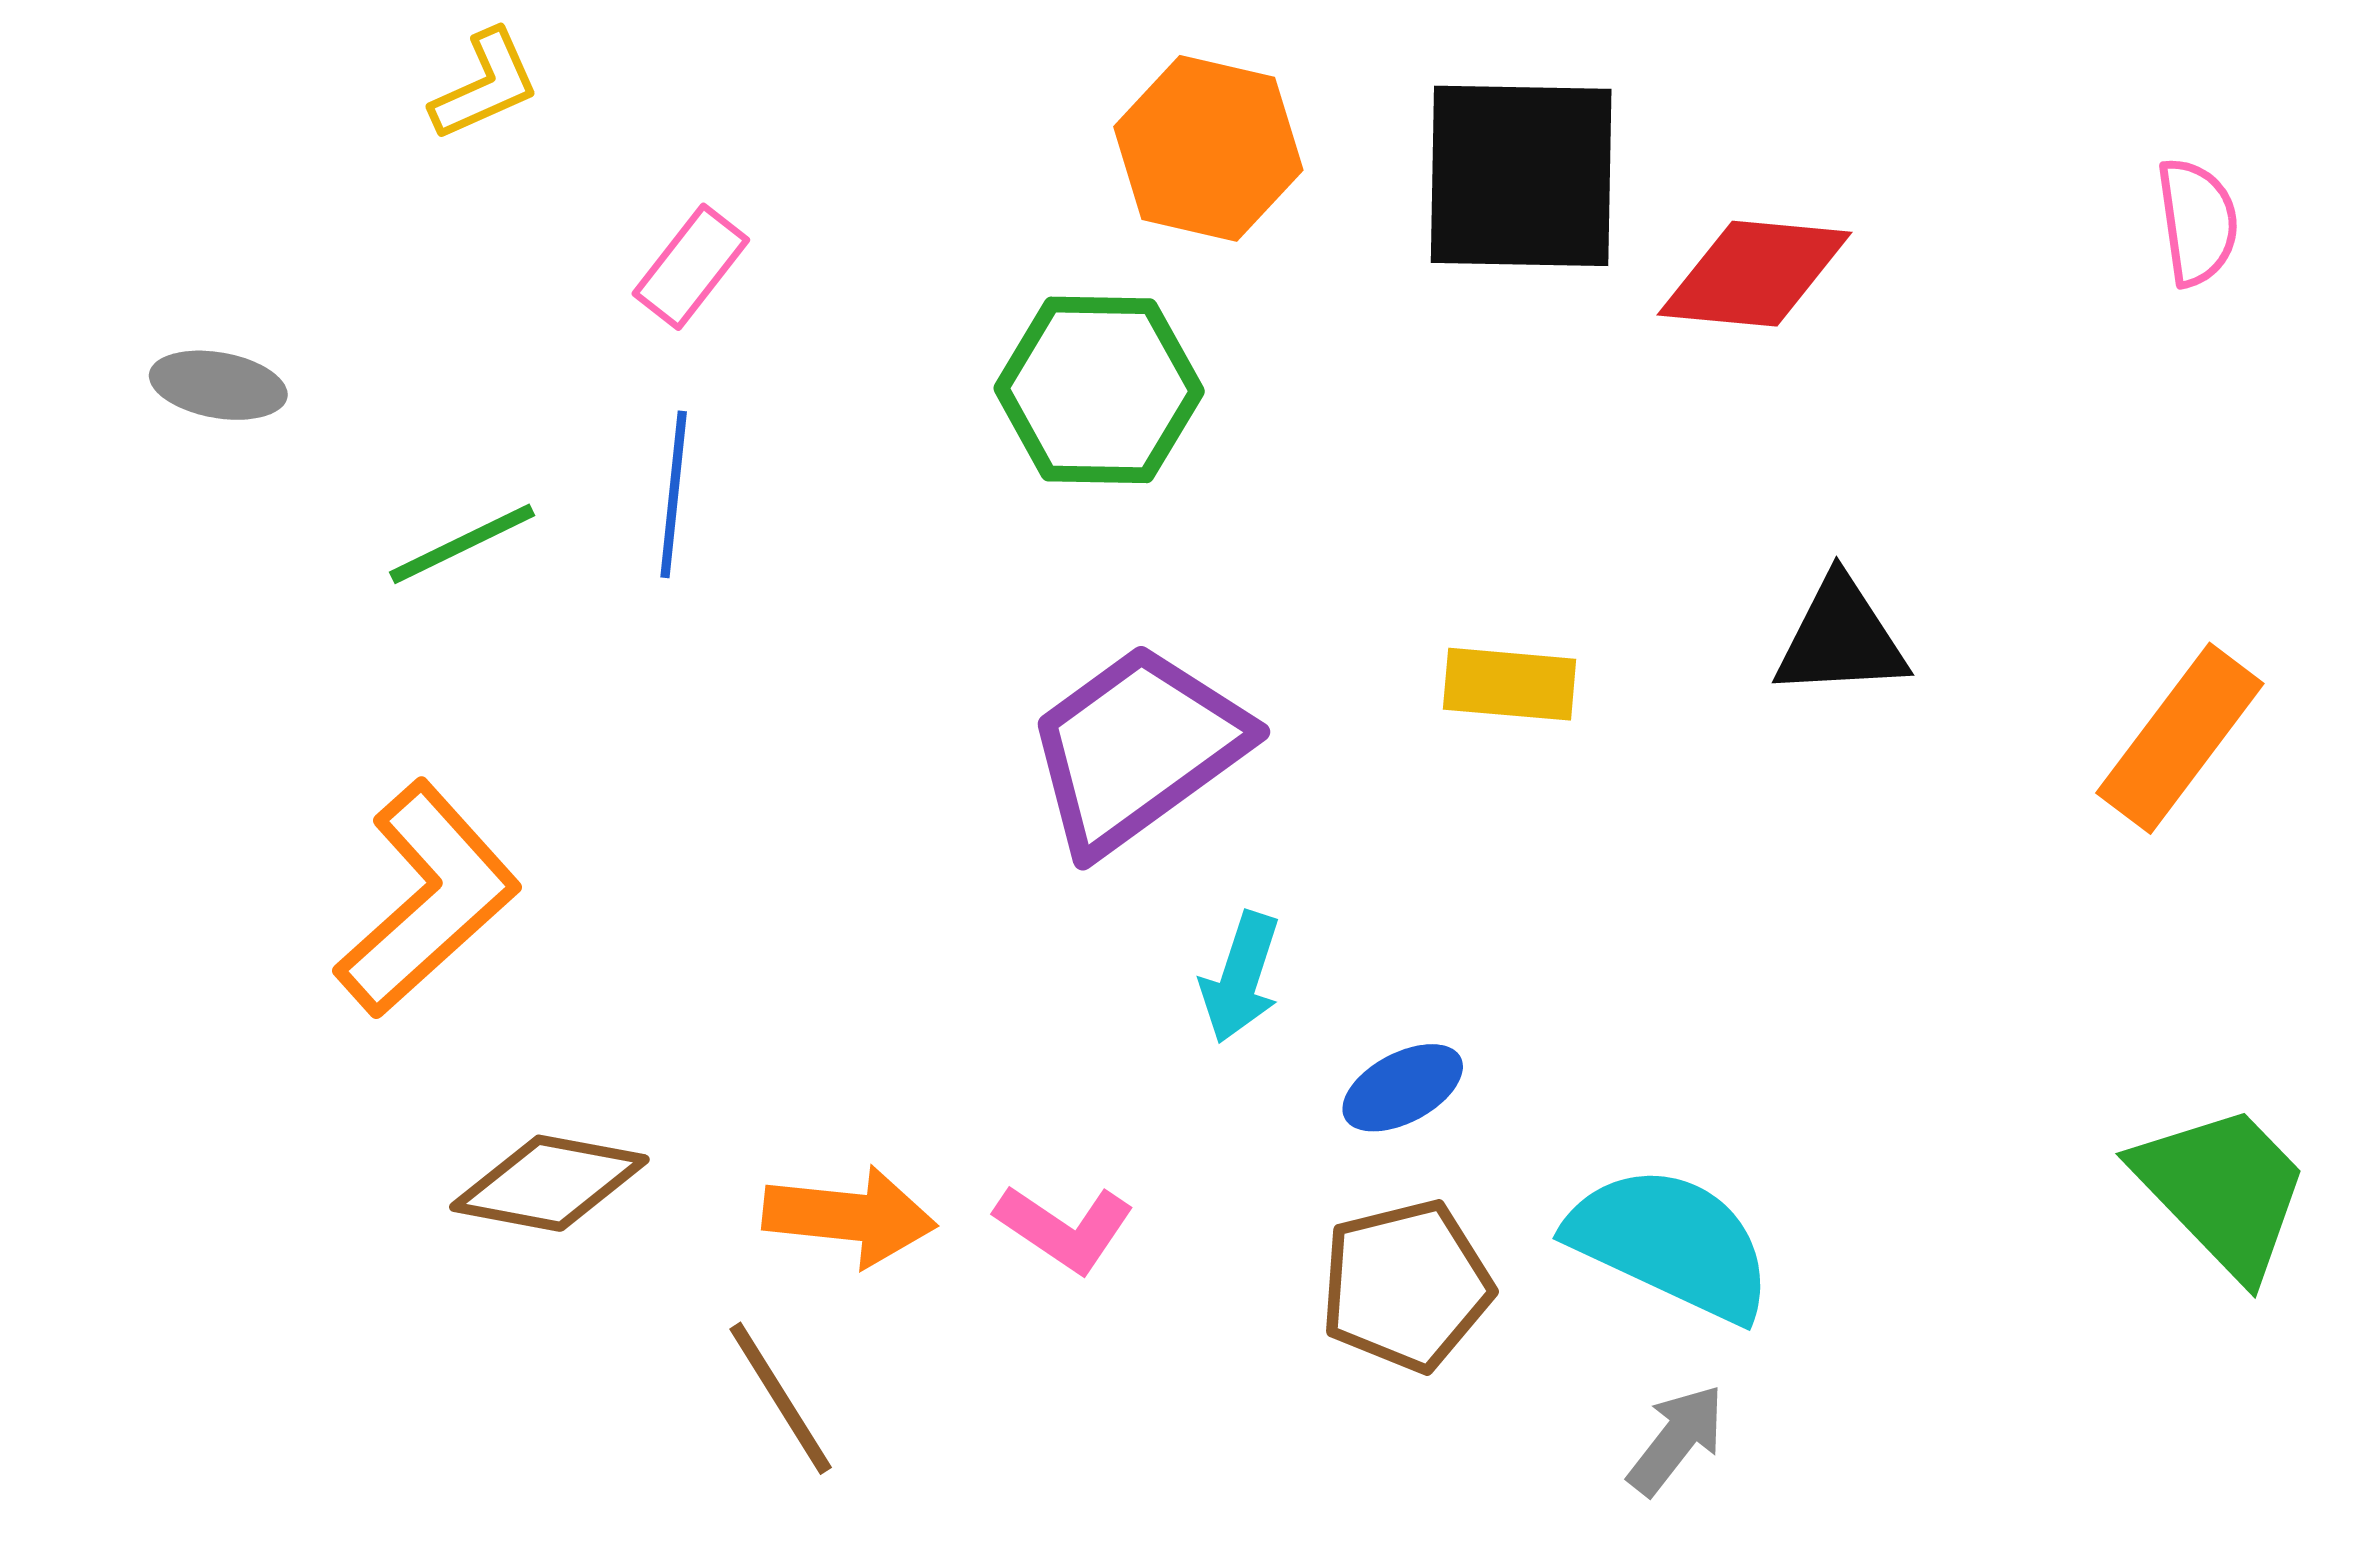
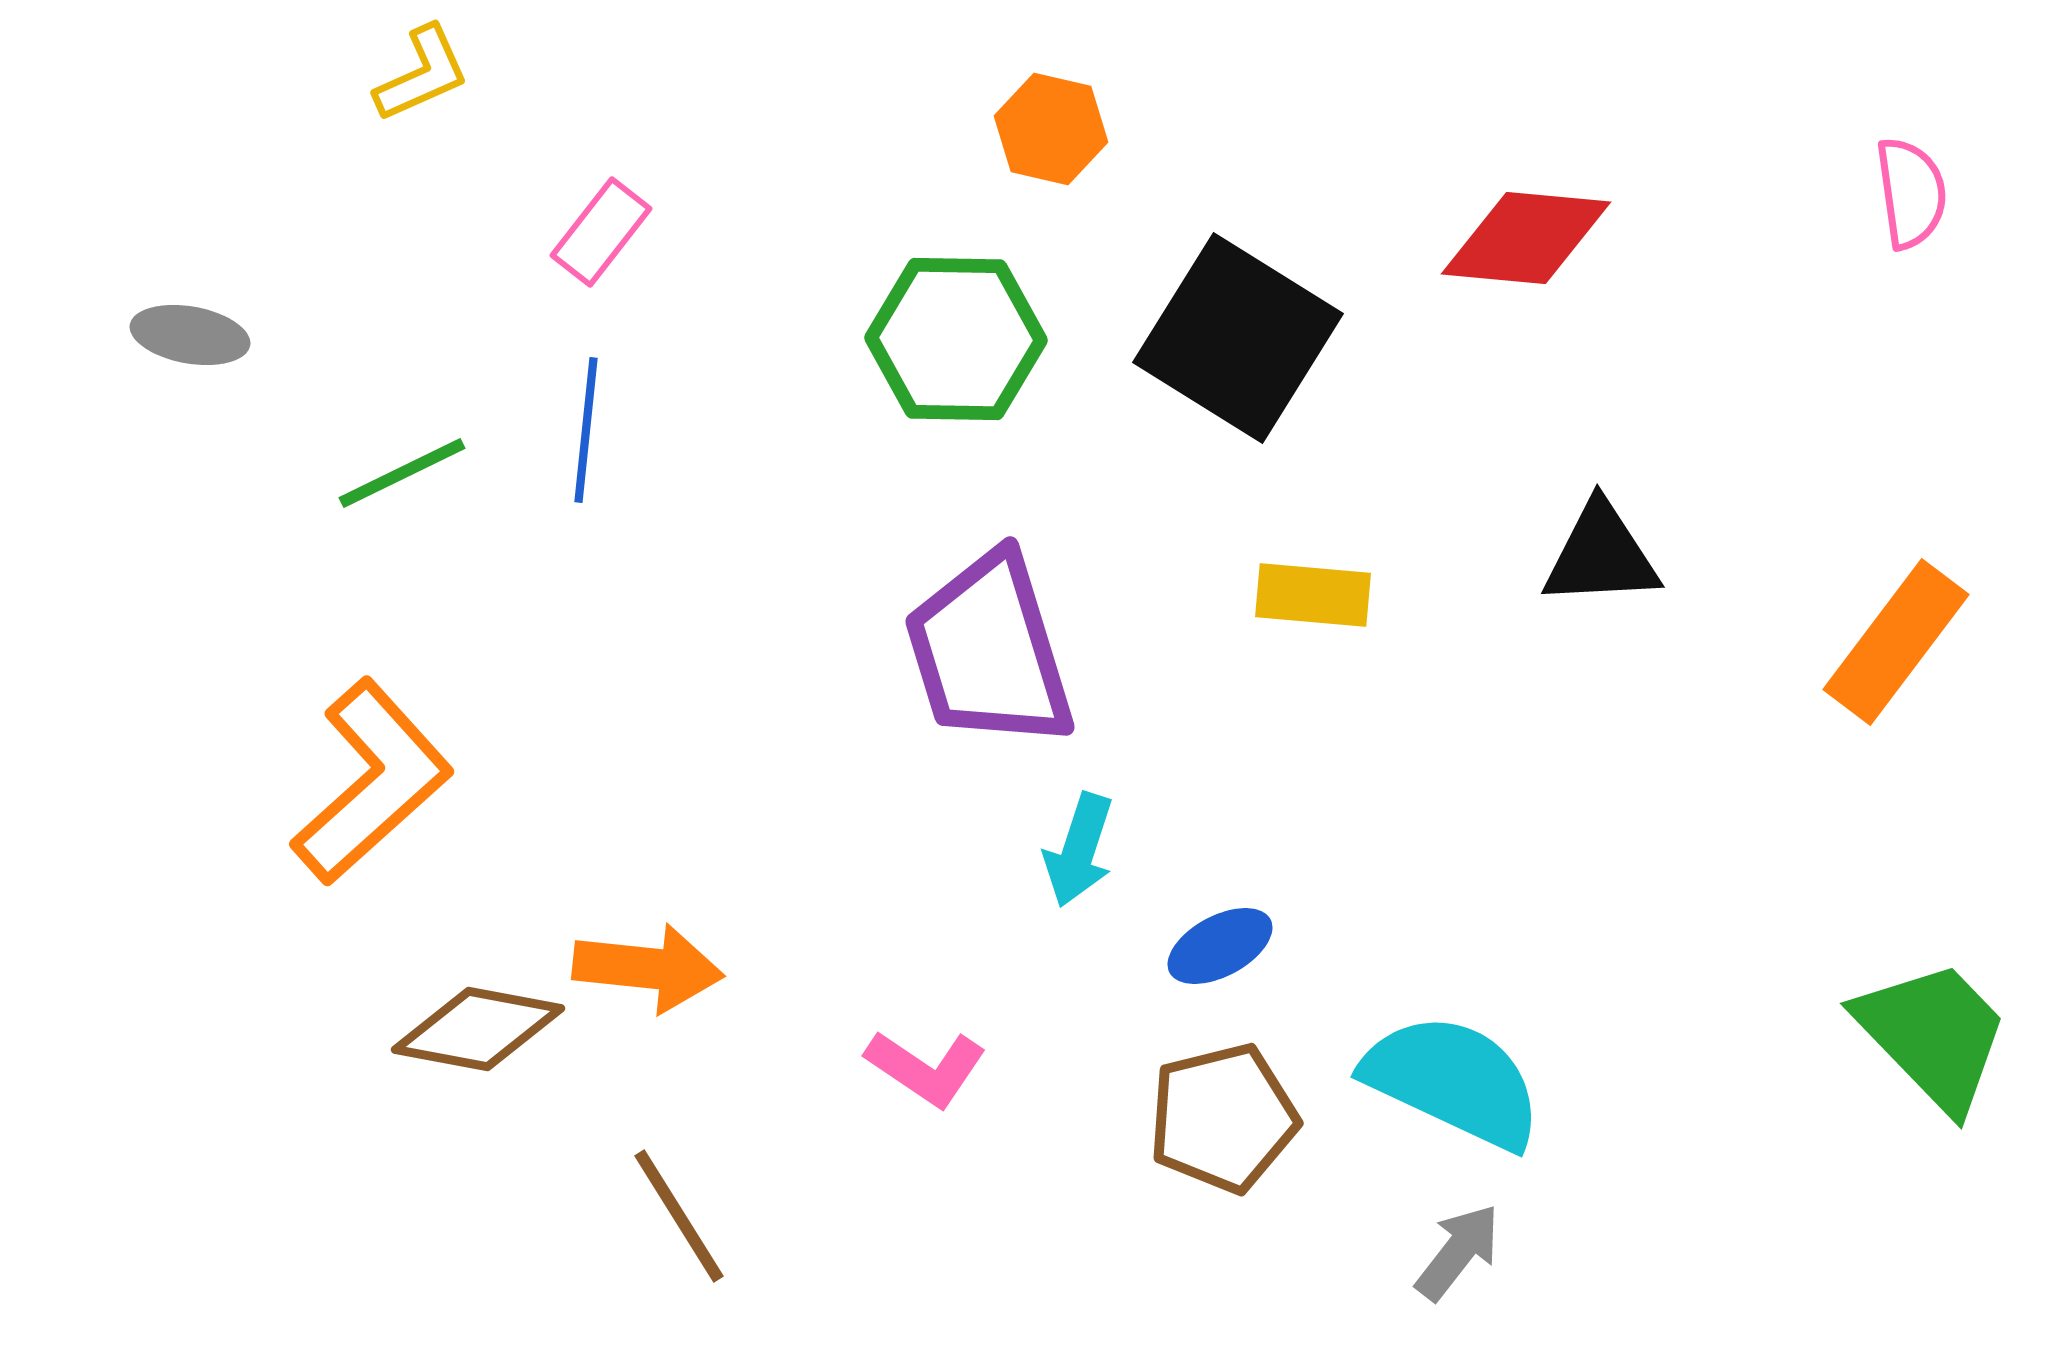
orange hexagon: (1208, 148) -> (1051, 129), size x0.7
black square: (1521, 176) -> (1238, 338), moved, turned 31
purple trapezoid: (1137, 749) -> (989, 651), turned -71
orange arrow: (850, 1217) -> (648, 968), moved

